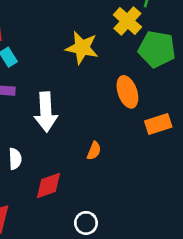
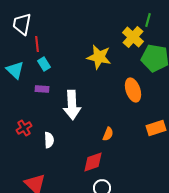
orange rectangle: (158, 124) -> (156, 128), moved
red diamond: (49, 186) -> (93, 162), moved

